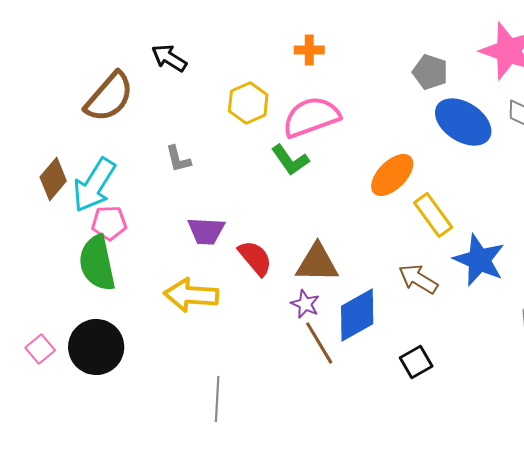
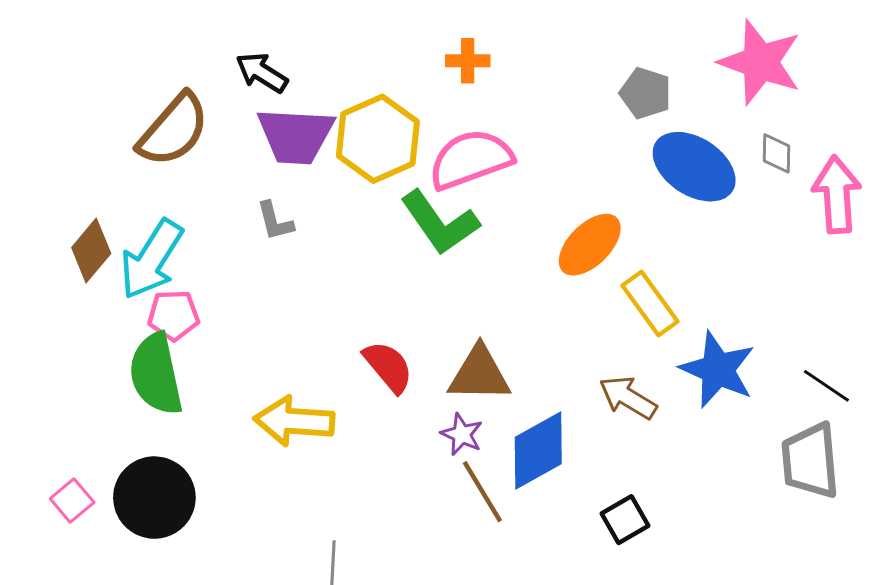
yellow hexagon: (248, 103) -> (378, 139), size x1.4
green L-shape: (290, 160) -> (440, 223), size x1.4
purple trapezoid: (206, 231) -> (296, 136), moved, size x1.4

